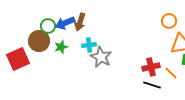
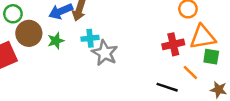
green circle: (48, 26) -> (13, 14), moved
red cross: (151, 67) -> (173, 44), moved

